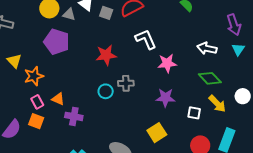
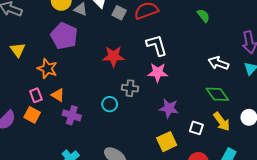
pink star: (167, 63) -> (158, 72), moved
orange star: (34, 76) -> (47, 69), moved, turned 30
cyan circle: (106, 91) -> (110, 104), moved
yellow square: (157, 133) -> (167, 142), moved

